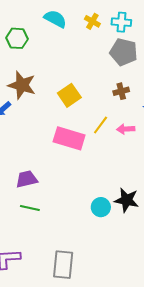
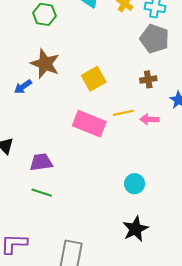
yellow line: (101, 125) -> (123, 113), turned 36
black star: (127, 200) -> (135, 229), moved, turned 30
cyan circle: (101, 207) -> (135, 184), moved

